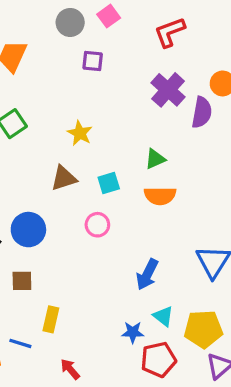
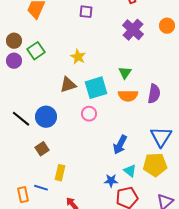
purple semicircle: (202, 112) -> (154, 94), moved
green triangle: (155, 159) -> (125, 73), turned -32
cyan square: (109, 183) -> (96, 88), size x1.6
brown square: (22, 281) -> (42, 149), turned -32
yellow pentagon: (203, 329) -> (155, 165), moved

